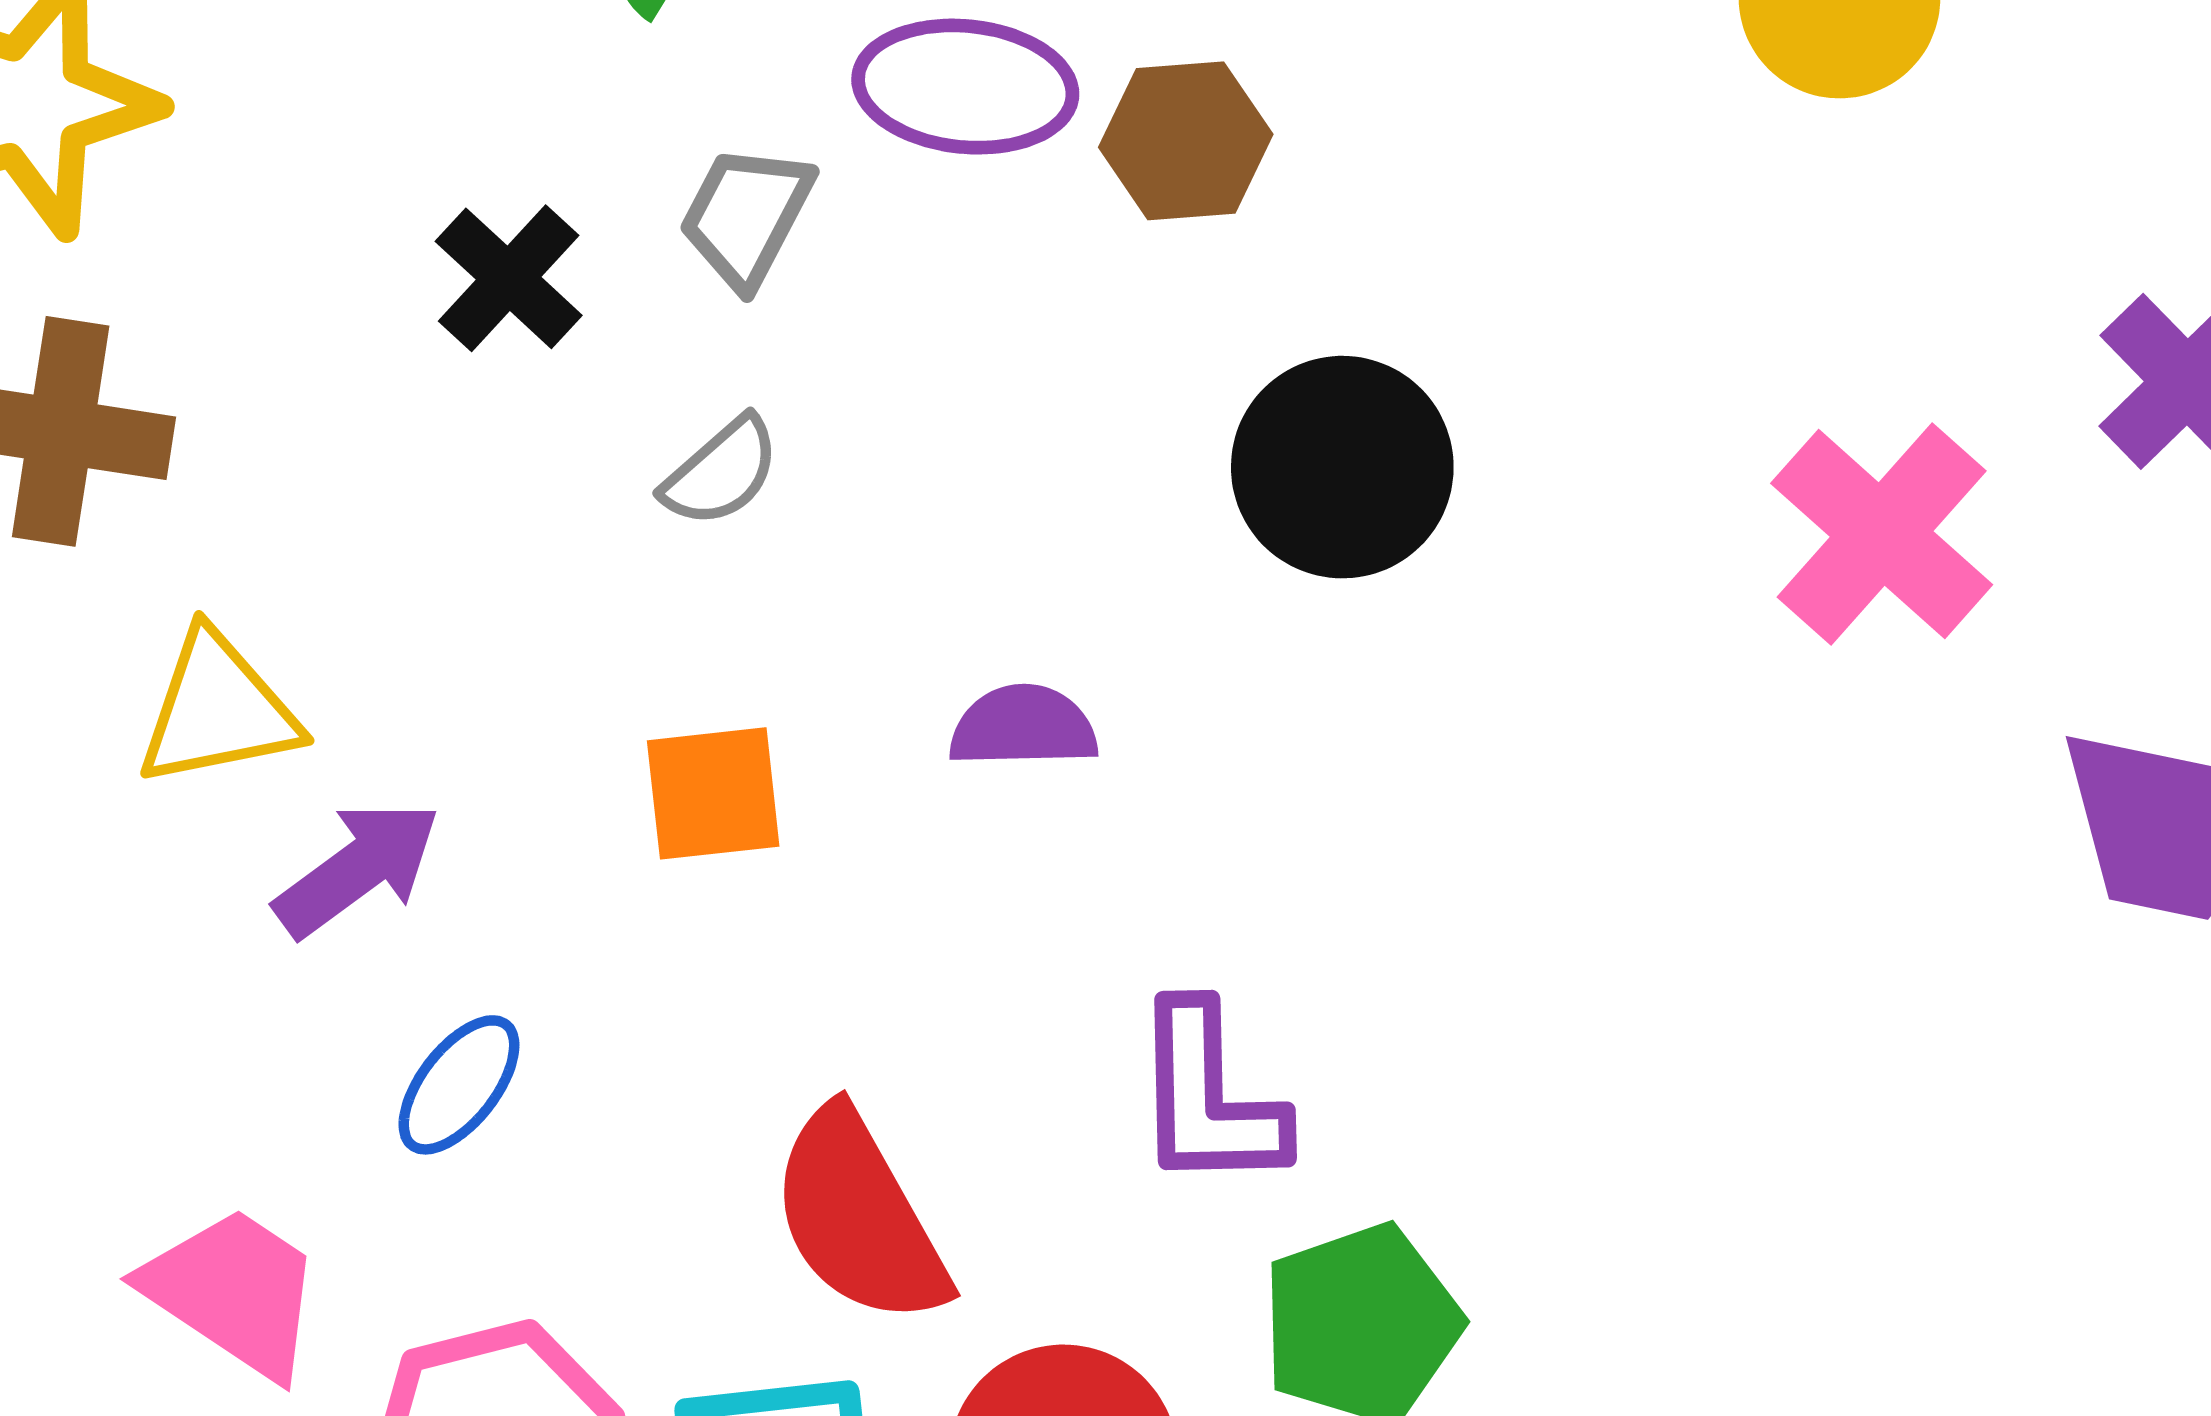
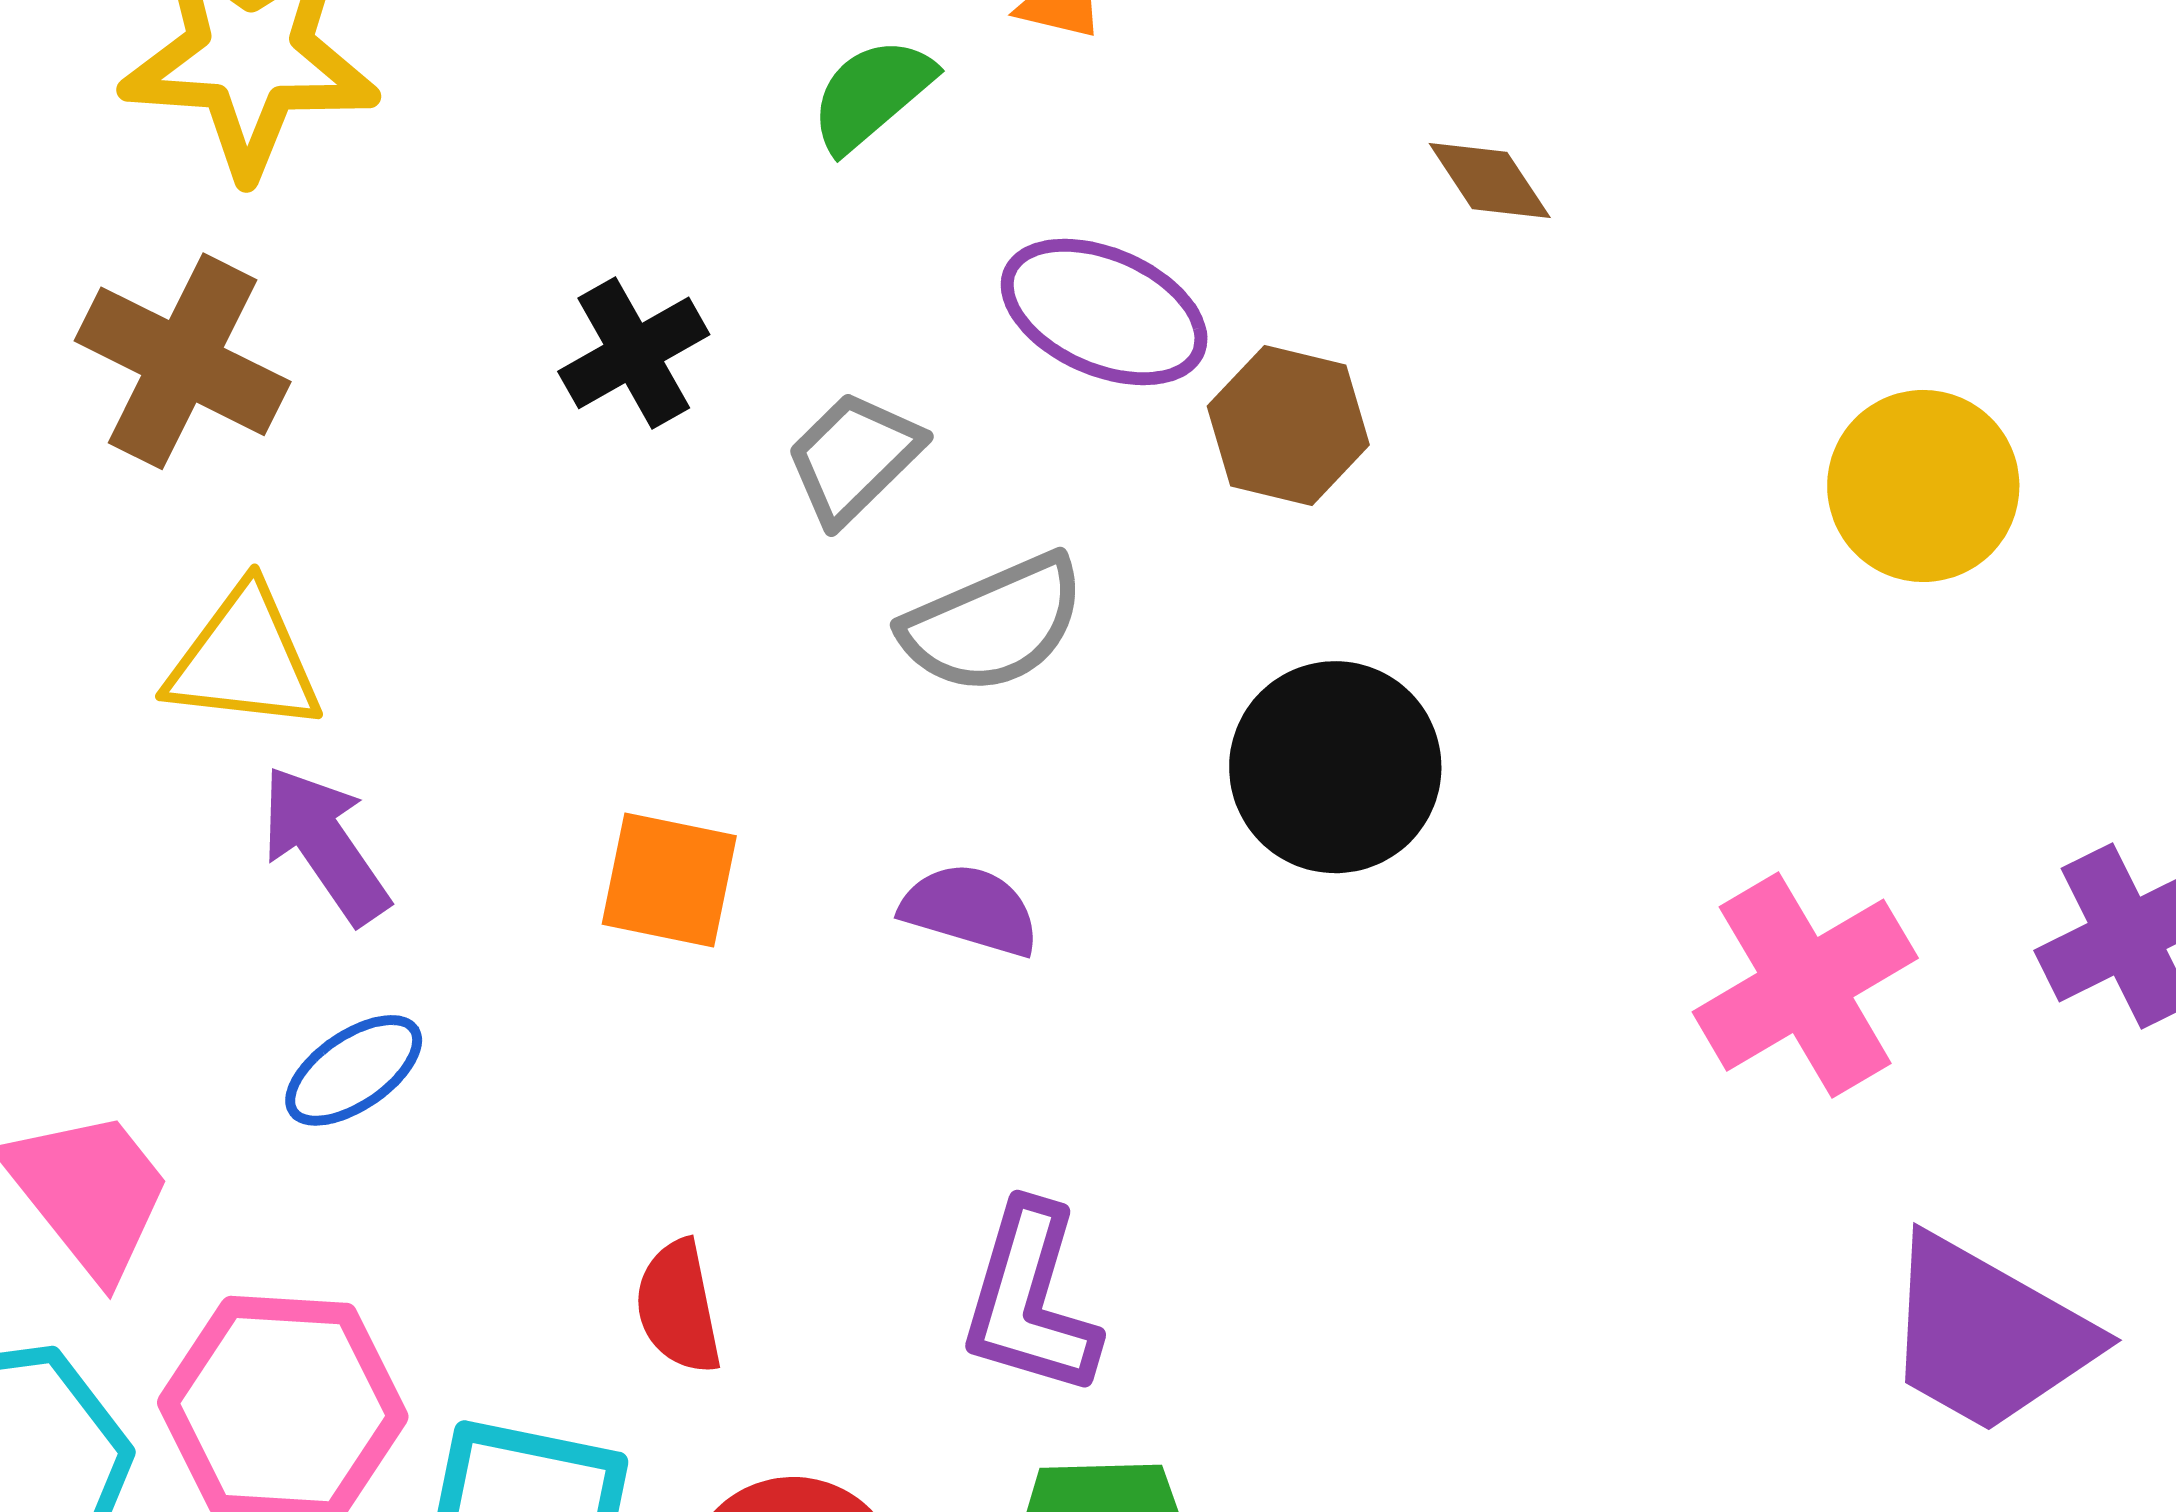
gray trapezoid: (746, 216) -> (854, 458), moved
gray semicircle: (721, 472) -> (994, 624), moved, size x1.5
purple arrow: (358, 869) -> (325, 845), turned -106
red semicircle: (859, 1217) -> (678, 1307), size x0.6

